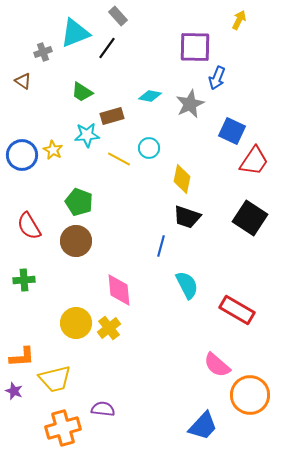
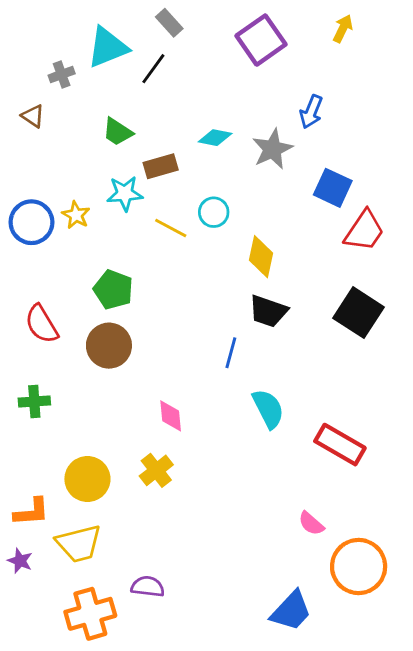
purple square: (195, 47) -> (261, 40), moved, turned -36
pink diamond: (119, 290) -> (171, 416), size x0.7
yellow circle: (76, 323) -> (87, 479), moved
pink semicircle: (217, 365) -> (311, 523), size x0.7

